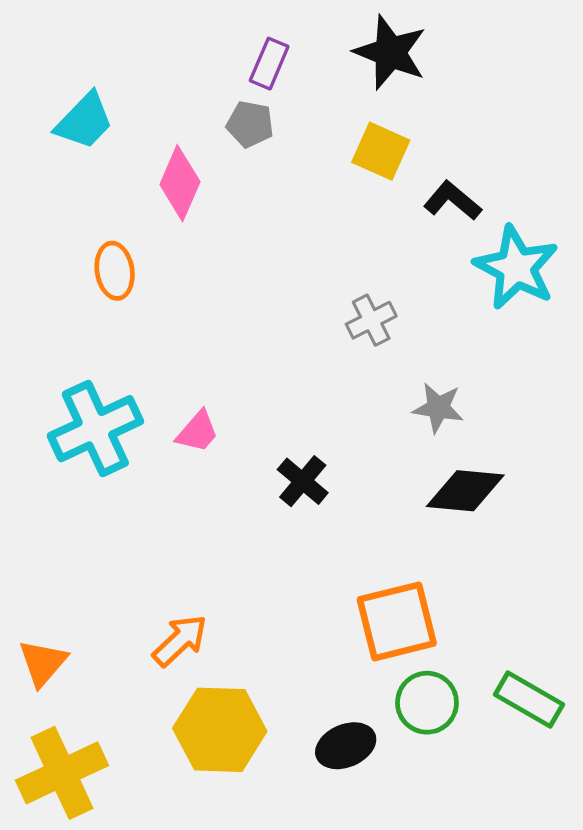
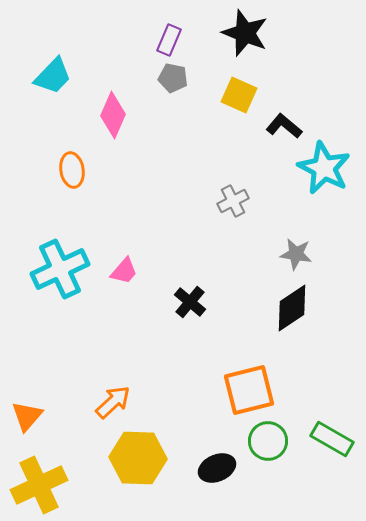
gray pentagon: (250, 124) -> (173, 78), moved
gray star: (438, 408) -> (296, 254), moved
black diamond: (465, 491) -> (292, 308), turned -39

